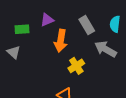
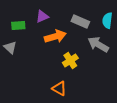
gray rectangle: (87, 25) -> (80, 21), turned -36
orange arrow: (61, 41) -> (55, 36), turned -115

